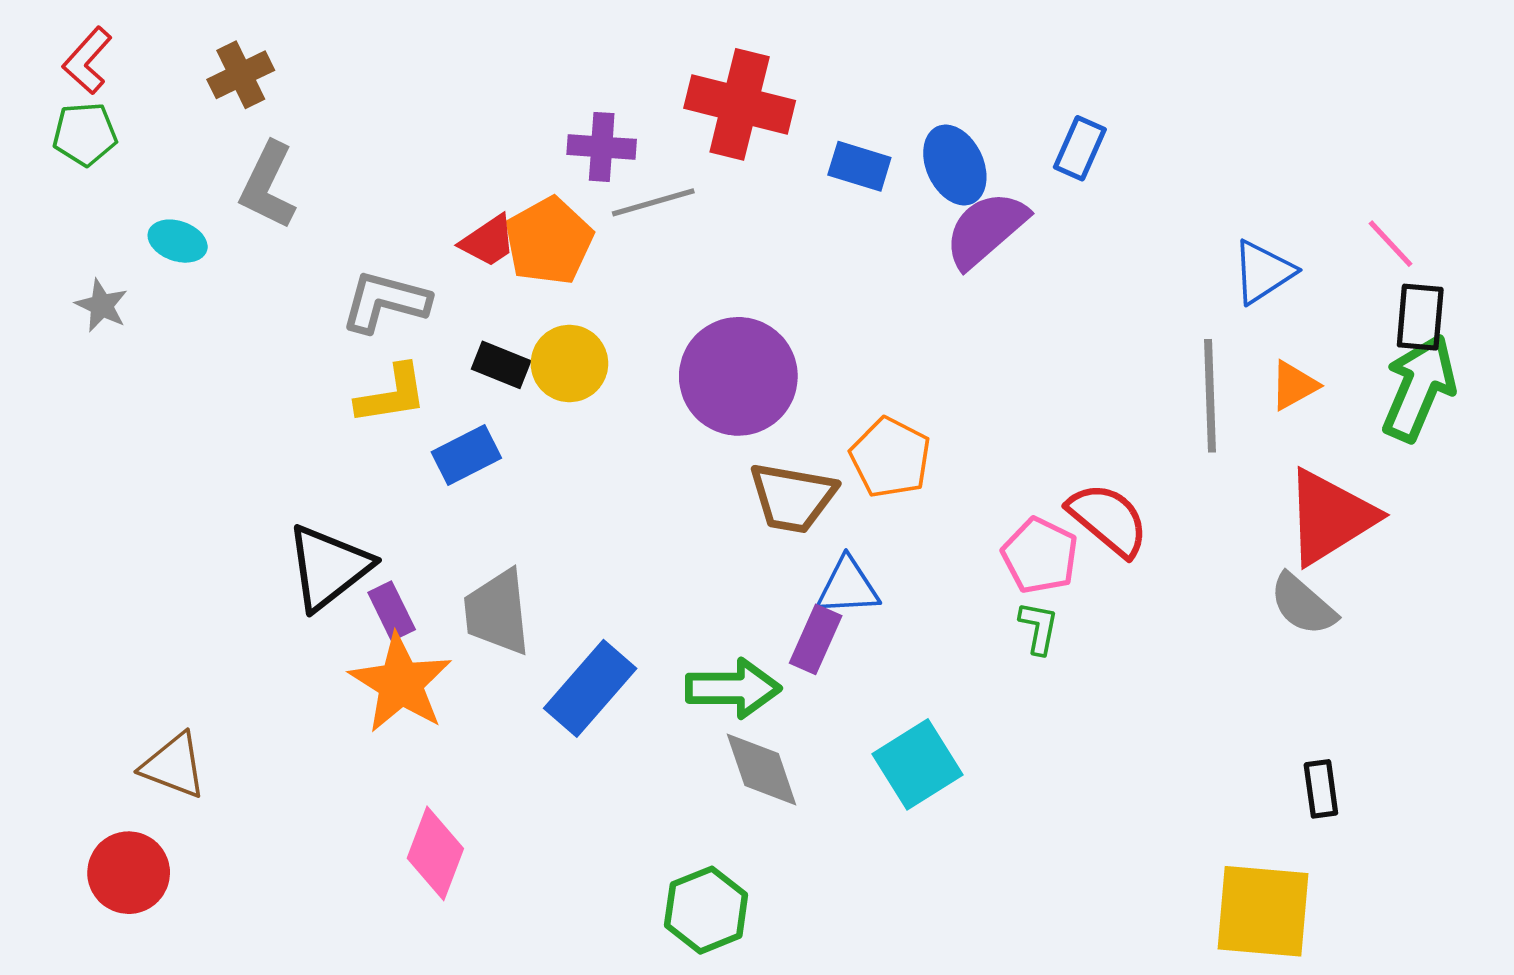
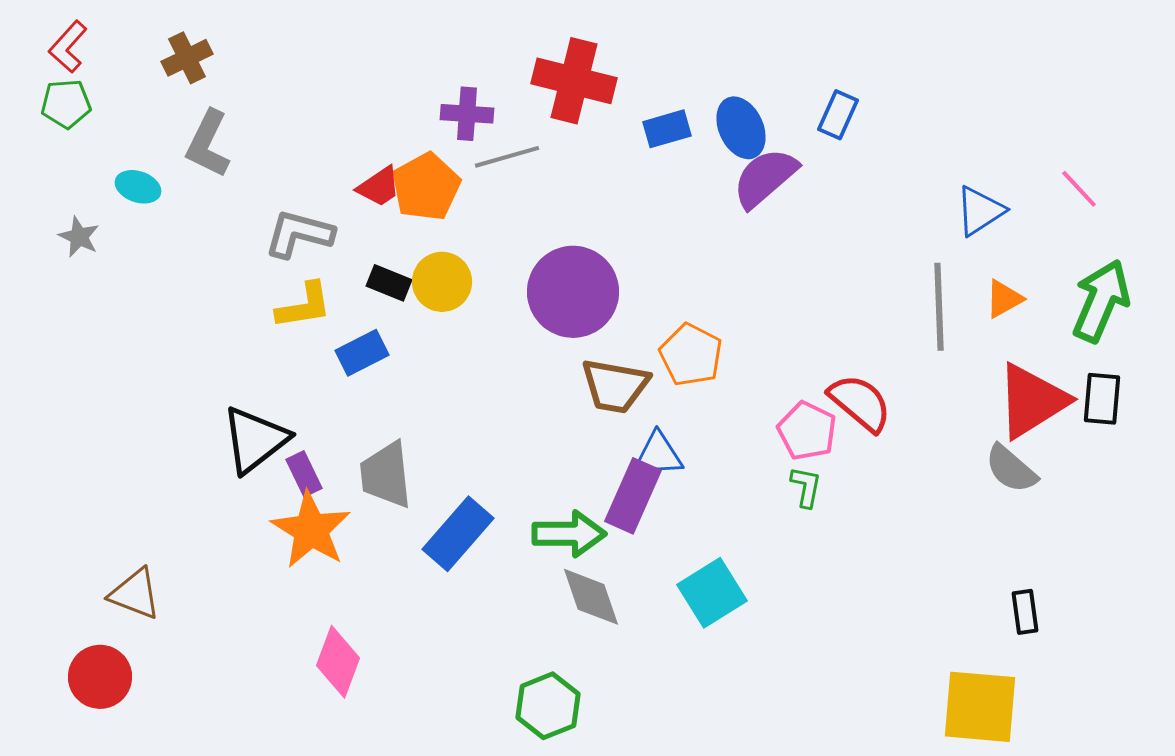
blue rectangle: (859, 166) -> (667, 129), turned -33
black rectangle: (1420, 317) -> (1102, 399), moved
purple rectangle: (816, 639) -> (633, 496), size x1.4

